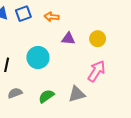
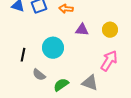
gray semicircle: (15, 93) -> (39, 75), moved, turned -120
gray triangle: (77, 94) -> (90, 83), turned 36

